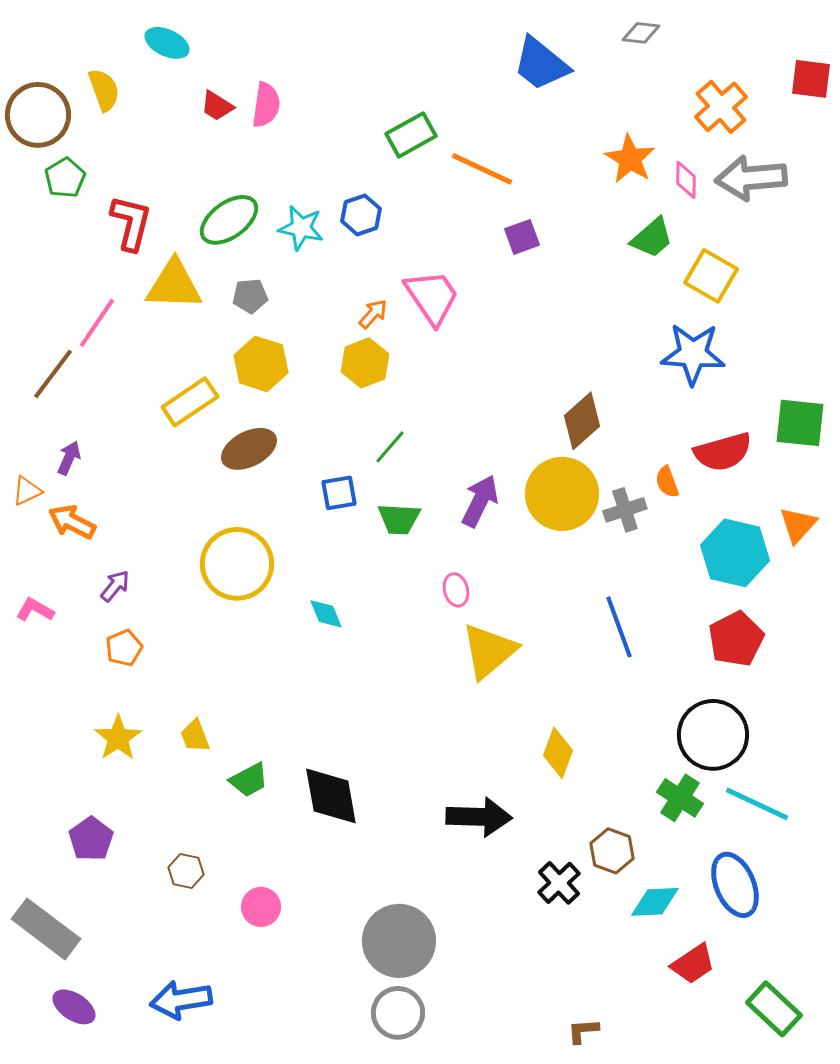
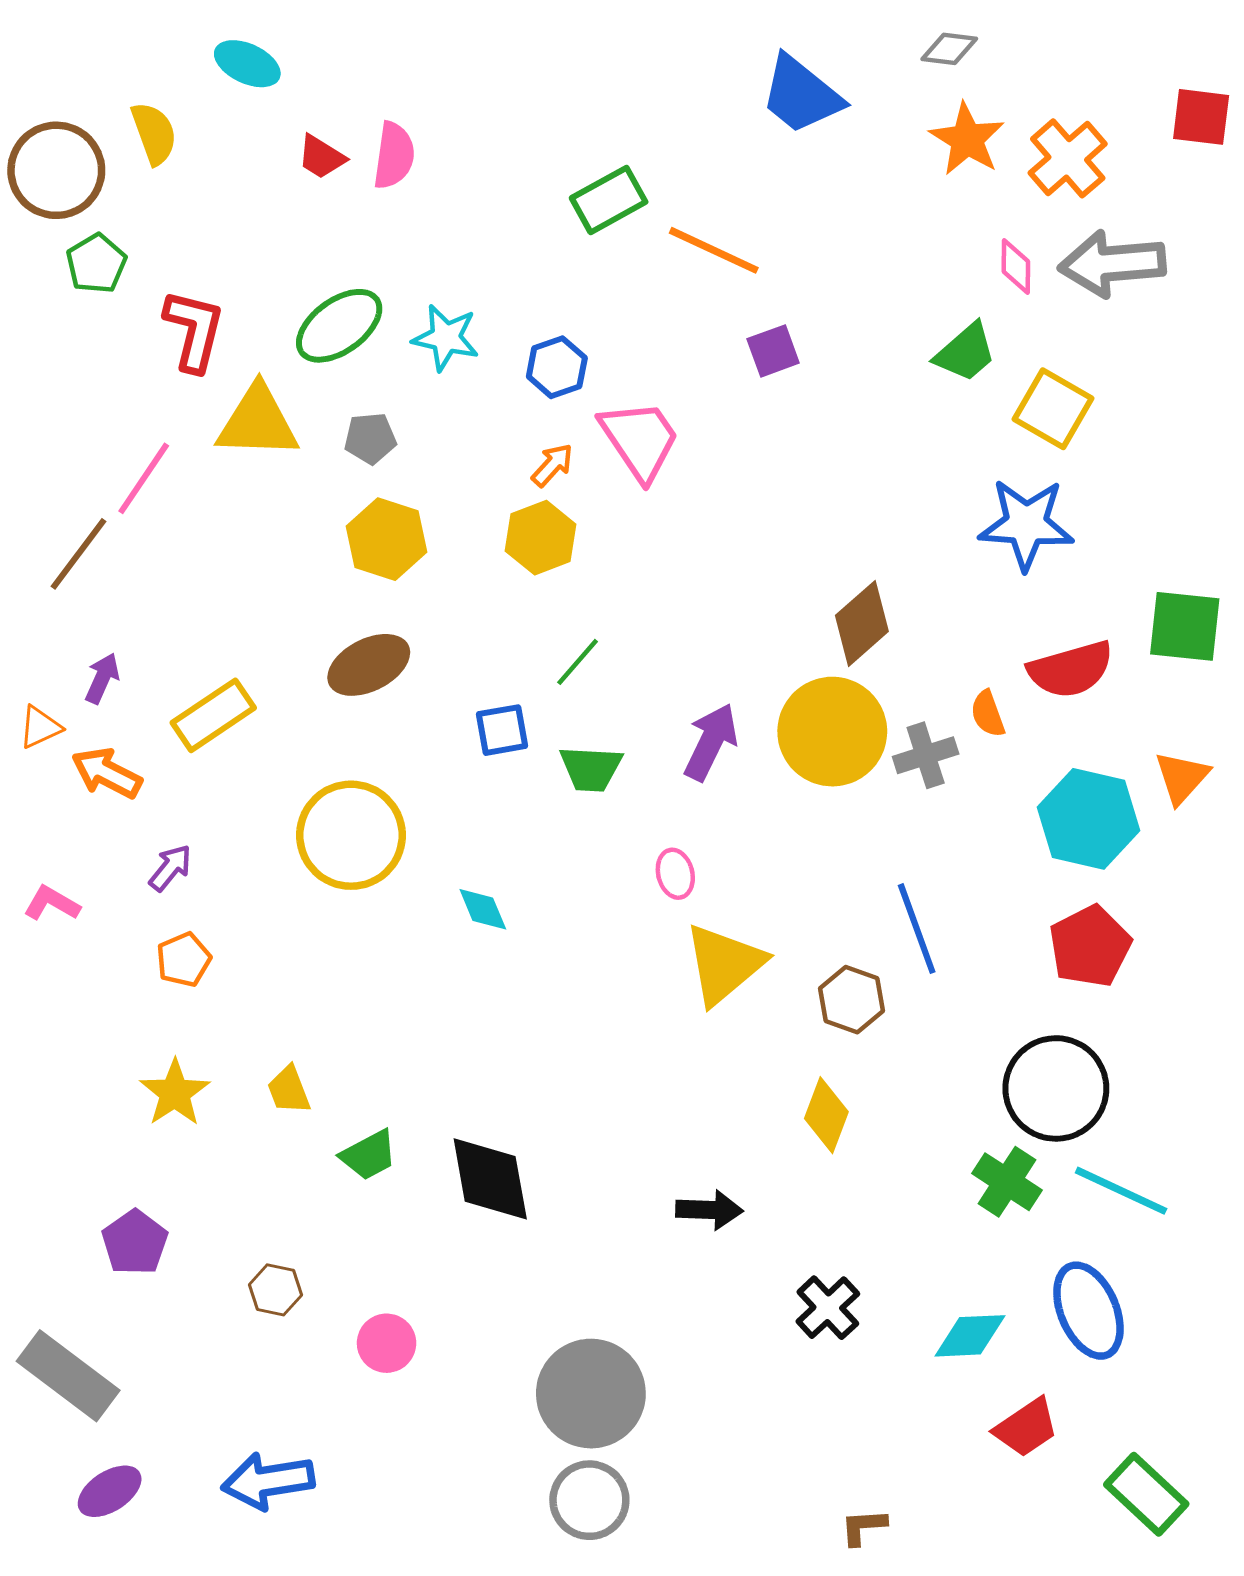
orange star: (630, 159) -> (967, 139), moved
blue hexagon: (361, 215) -> (557, 367), moved
yellow rectangle: (190, 402) -> (213, 715), moved
black arrow: (479, 817) -> (709, 1210), size x0.7
brown hexagon: (612, 851) -> (852, 1000), moved
purple ellipse: (74, 1007) -> (110, 1491), turned -66

